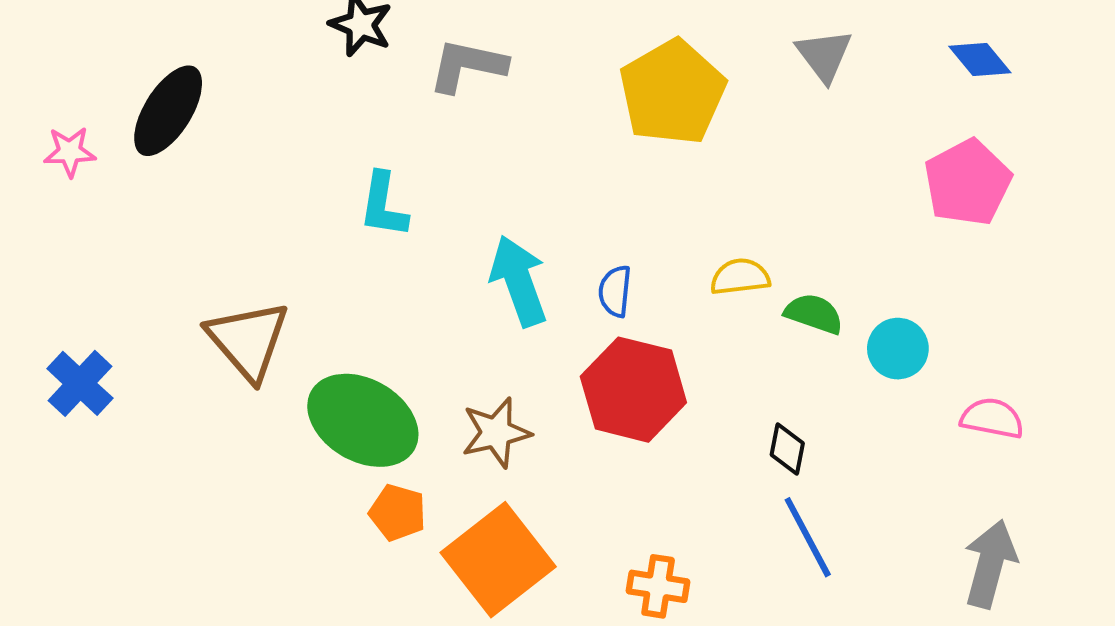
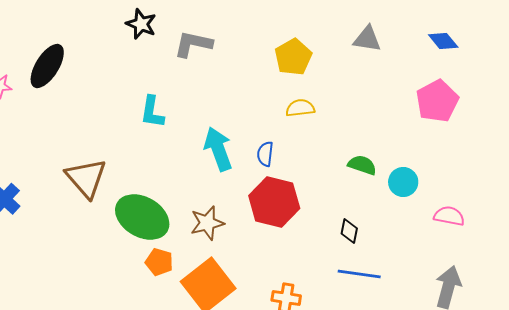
gray triangle: (824, 55) -> (367, 39), turned -44
yellow pentagon: (672, 92) -> (293, 57), size x0.7
yellow semicircle: (740, 277) -> (300, 108), moved
blue line: (808, 537) -> (359, 274), turned -54

